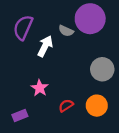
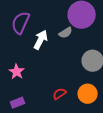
gray semicircle: (66, 31) -> (66, 33), moved, turned -56
pink star: (40, 88) -> (17, 72), moved

